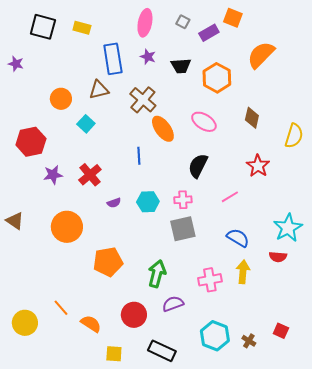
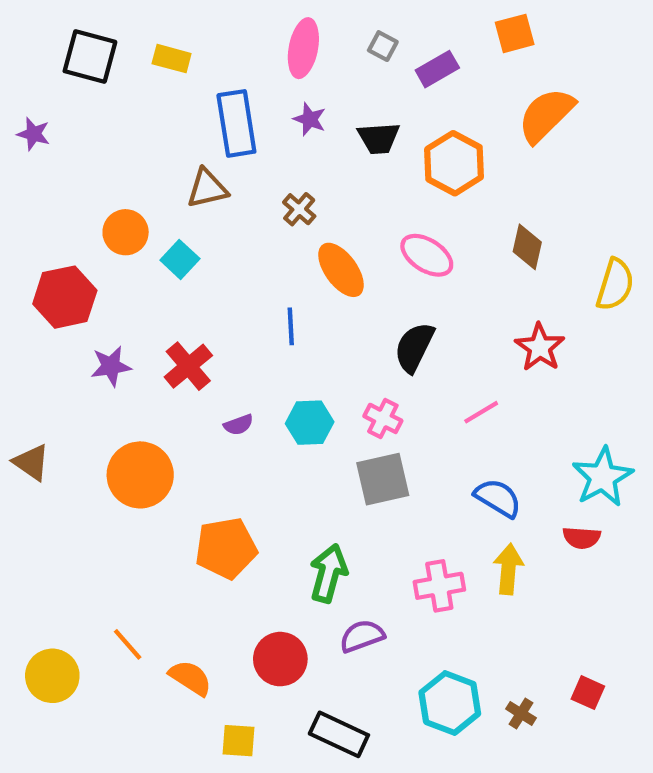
orange square: (233, 18) -> (515, 33), moved, turned -36
orange circle: (61, 99) -> (126, 232), moved
brown cross: (143, 100) -> (299, 209), size x0.6
pink cross: (183, 200) -> (383, 418), turned 30

